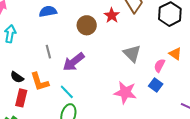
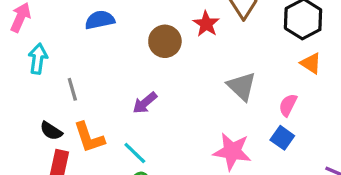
gray line: (48, 52) -> (72, 89), moved
orange triangle: (175, 54) -> (311, 63), moved
purple arrow: (74, 62) -> (145, 103), size x0.7

